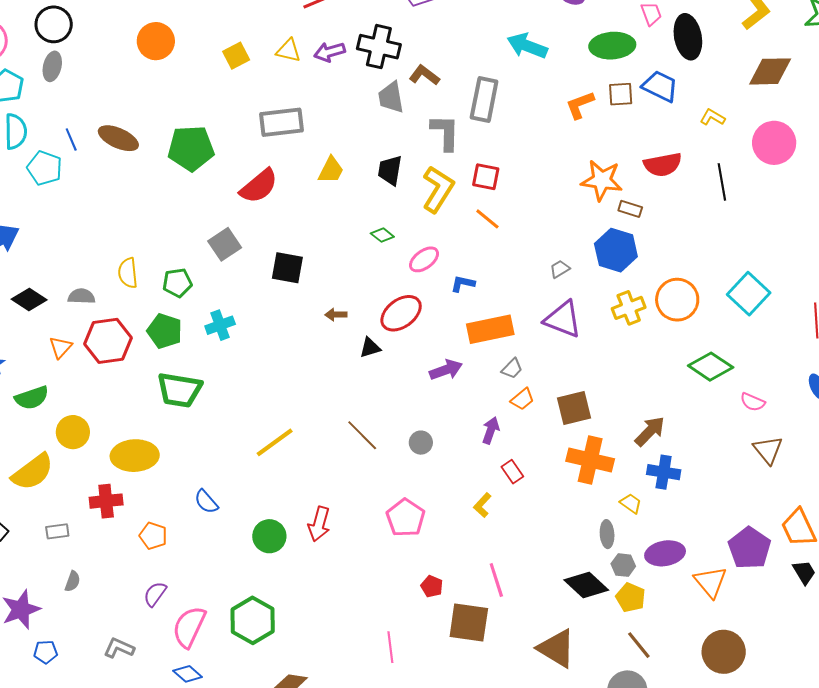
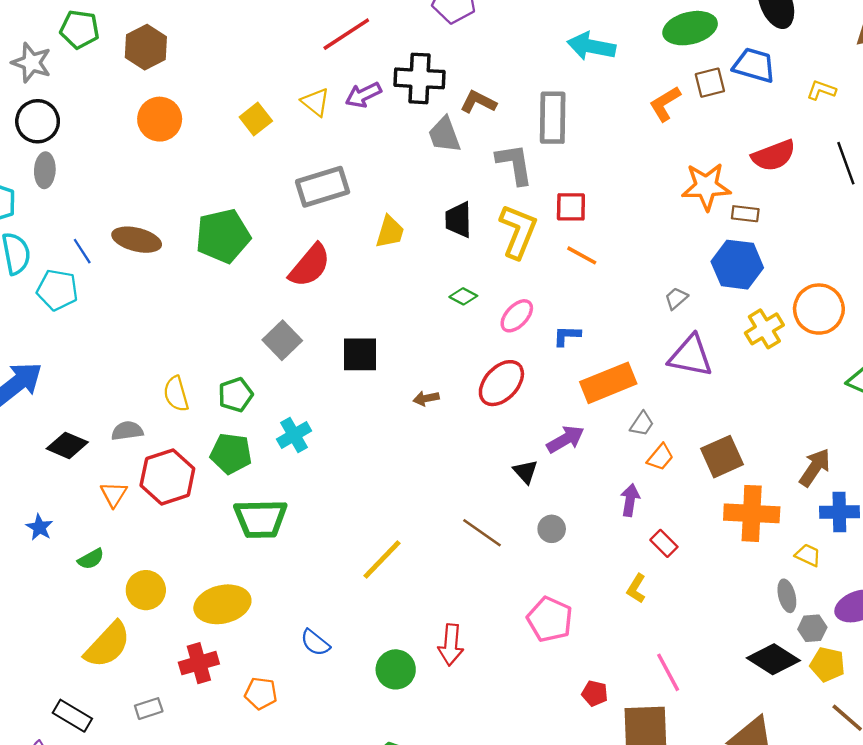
yellow triangle: (289, 51) -> (316, 102), turned 36
black triangle: (370, 348) -> (525, 472), moved, turned -45
green semicircle: (32, 398) -> (91, 559), size x0.7

